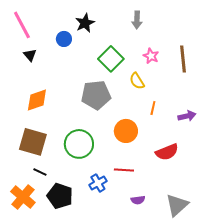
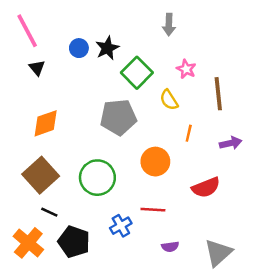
black star: (85, 23) -> (107, 48), moved
brown line: (183, 59) -> (218, 94), moved
brown square: (33, 142) -> (41, 175), turned 32

